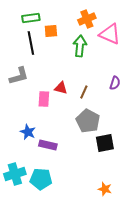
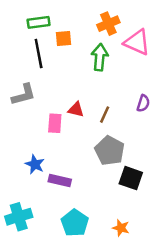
black square: (105, 143) -> (131, 178), turned 30
cyan pentagon: (41, 179) -> (75, 223), moved, turned 30
orange star: (105, 189) -> (121, 228), moved

